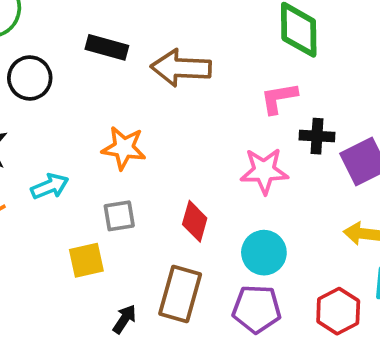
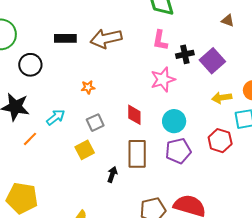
pink L-shape: (279, 98) -> (160, 40), turned -55
orange star: (124, 148) -> (88, 87), size x0.6

